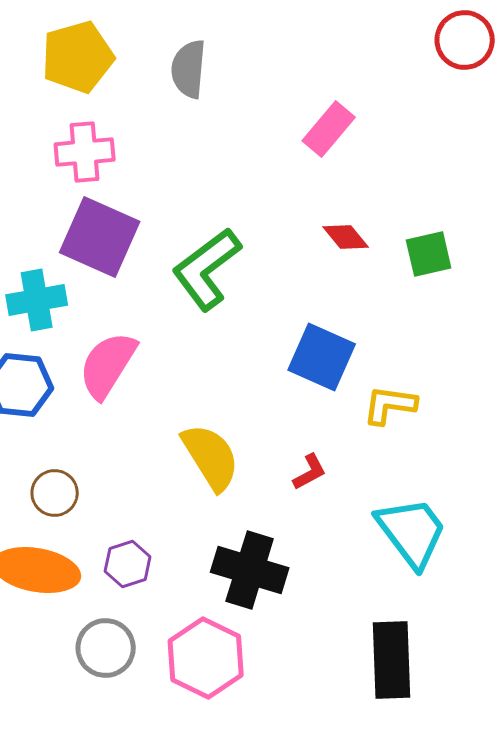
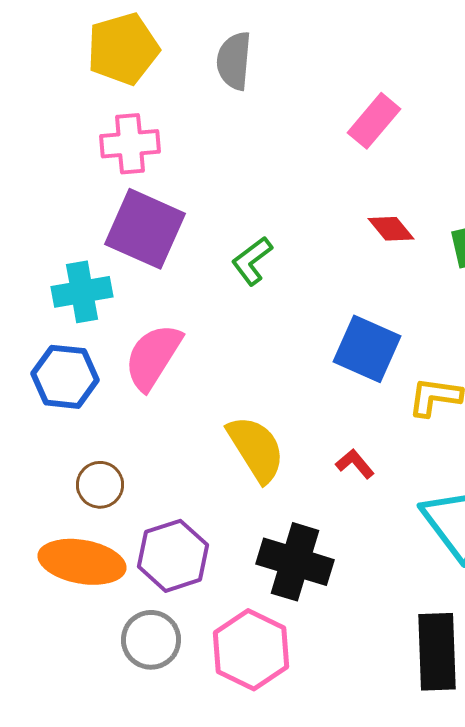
green L-shape: (207, 269) -> (252, 261), size x0.6
red L-shape: (310, 472) -> (355, 464), turned -102
purple hexagon: (128, 564) -> (173, 556), size x1.5

